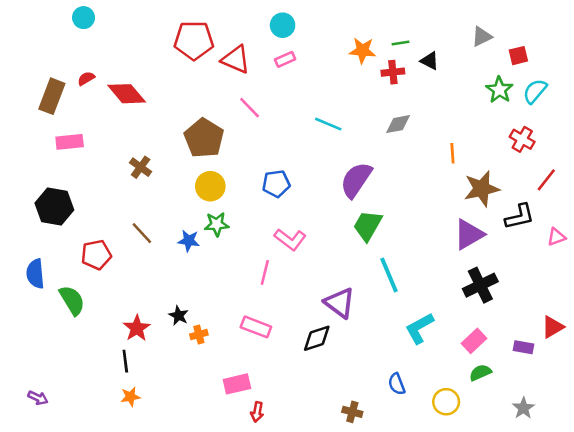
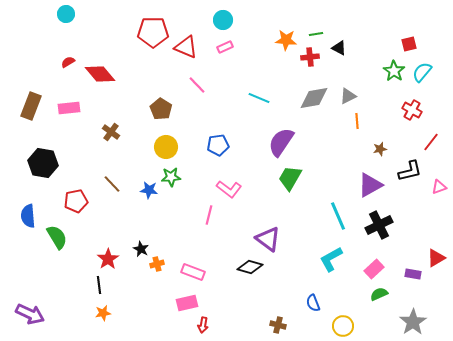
gray triangle: (482, 37) -> (348, 96), moved
brown rectangle: (52, 96) -> (31, 106), moved
gray diamond: (398, 124) -> (314, 98), size x1.4
brown pentagon: (204, 138) -> (161, 109), size x0.7
pink rectangle: (70, 142) -> (69, 108), moved
brown star: (482, 189) -> (380, 149), size x0.5
cyan line: (389, 275) -> (338, 216), moved
pink rectangle: (256, 327) -> (193, 272), moved
black diamond: (317, 338) -> (250, 267), turned 35
purple arrow: (38, 398) -> (30, 314), size x1.8
yellow circle: (446, 402) -> (343, 326), moved
gray star: (523, 408) -> (413, 322), size x1.5

